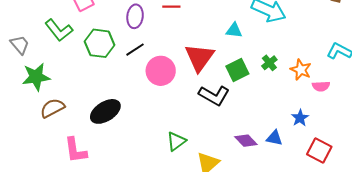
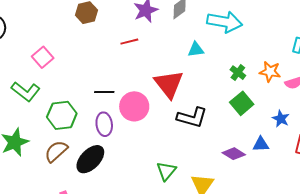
purple ellipse: (135, 16) -> (104, 124), moved
green hexagon: (100, 43) -> (62, 115), moved
black line: (135, 50) -> (104, 92), turned 48
green square: (237, 70) -> (242, 103), moved
brown semicircle: (52, 108) -> (56, 151), moved

